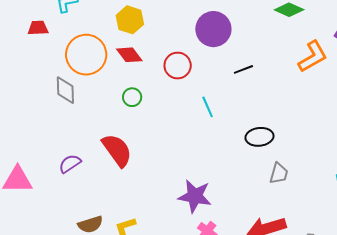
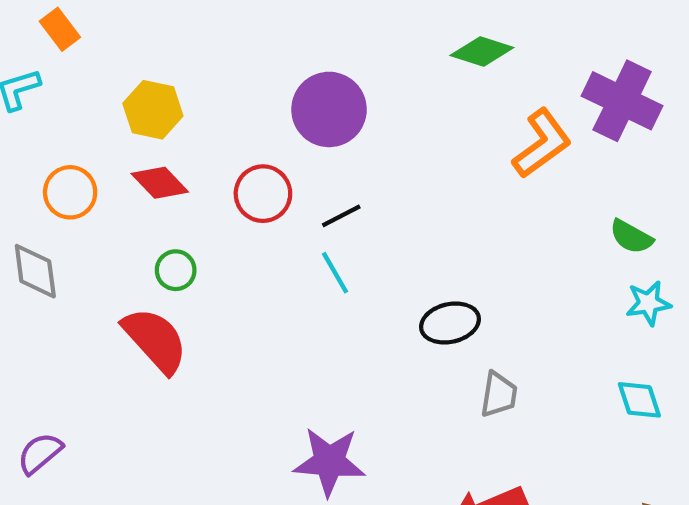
orange circle: (86, 55) -> (70, 192), size x0.6
black line: (243, 69) -> (341, 216), moved
red semicircle: (117, 150) -> (155, 340), moved
purple semicircle: (70, 164) -> (40, 453), moved

